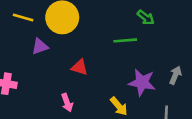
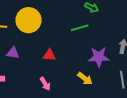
purple triangle: (40, 47) -> (13, 53), moved, turned 40

